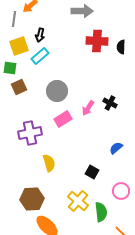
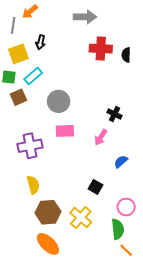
cyan rectangle: (40, 56) -> (33, 76), moved
pink arrow: (88, 108) -> (101, 137), moved
pink rectangle: (63, 119) -> (65, 131), turned 30
yellow semicircle: (49, 163) -> (33, 185), moved
brown hexagon: (32, 199) -> (48, 212), moved
green semicircle: (101, 212) -> (118, 229), moved

